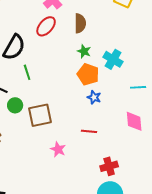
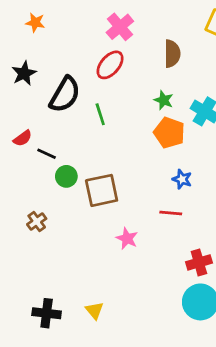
brown semicircle: (80, 23) -> (172, 54), moved
green line: (27, 72) -> (100, 114), moved
blue star: (94, 97) -> (182, 179), moved

